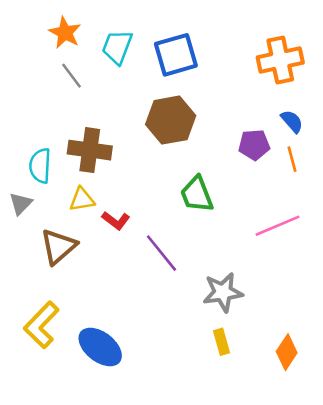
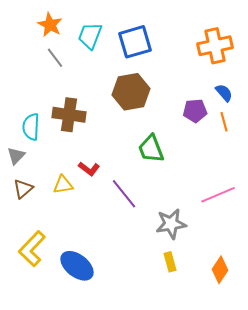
yellow triangle: (82, 200) -> (63, 185), moved
pink line: (278, 226) -> (218, 195), moved
brown triangle: (58, 247) -> (23, 189), moved, size x0.7

